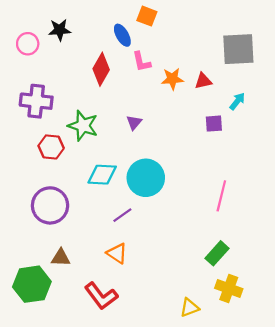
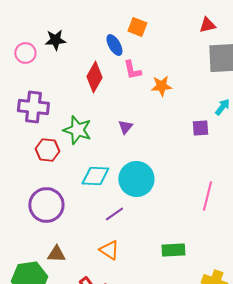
red triangle: (203, 81) -> (207, 25), moved
green rectangle: (217, 253) -> (173, 250), moved, turned 45

